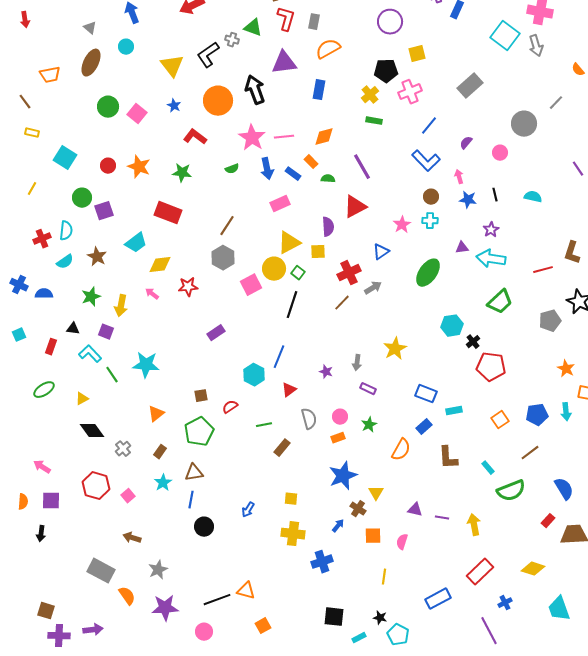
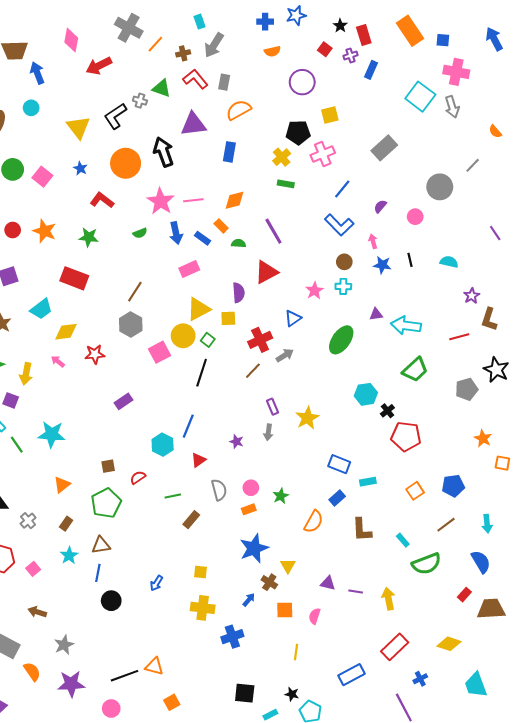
red L-shape: (286, 19) -> (195, 79), turned -55
purple star: (491, 230) -> (472, 296), moved
purple rectangle: (368, 389) -> (272, 407), moved, turned 42
cyan arrow: (566, 412) -> (487, 524), moved

